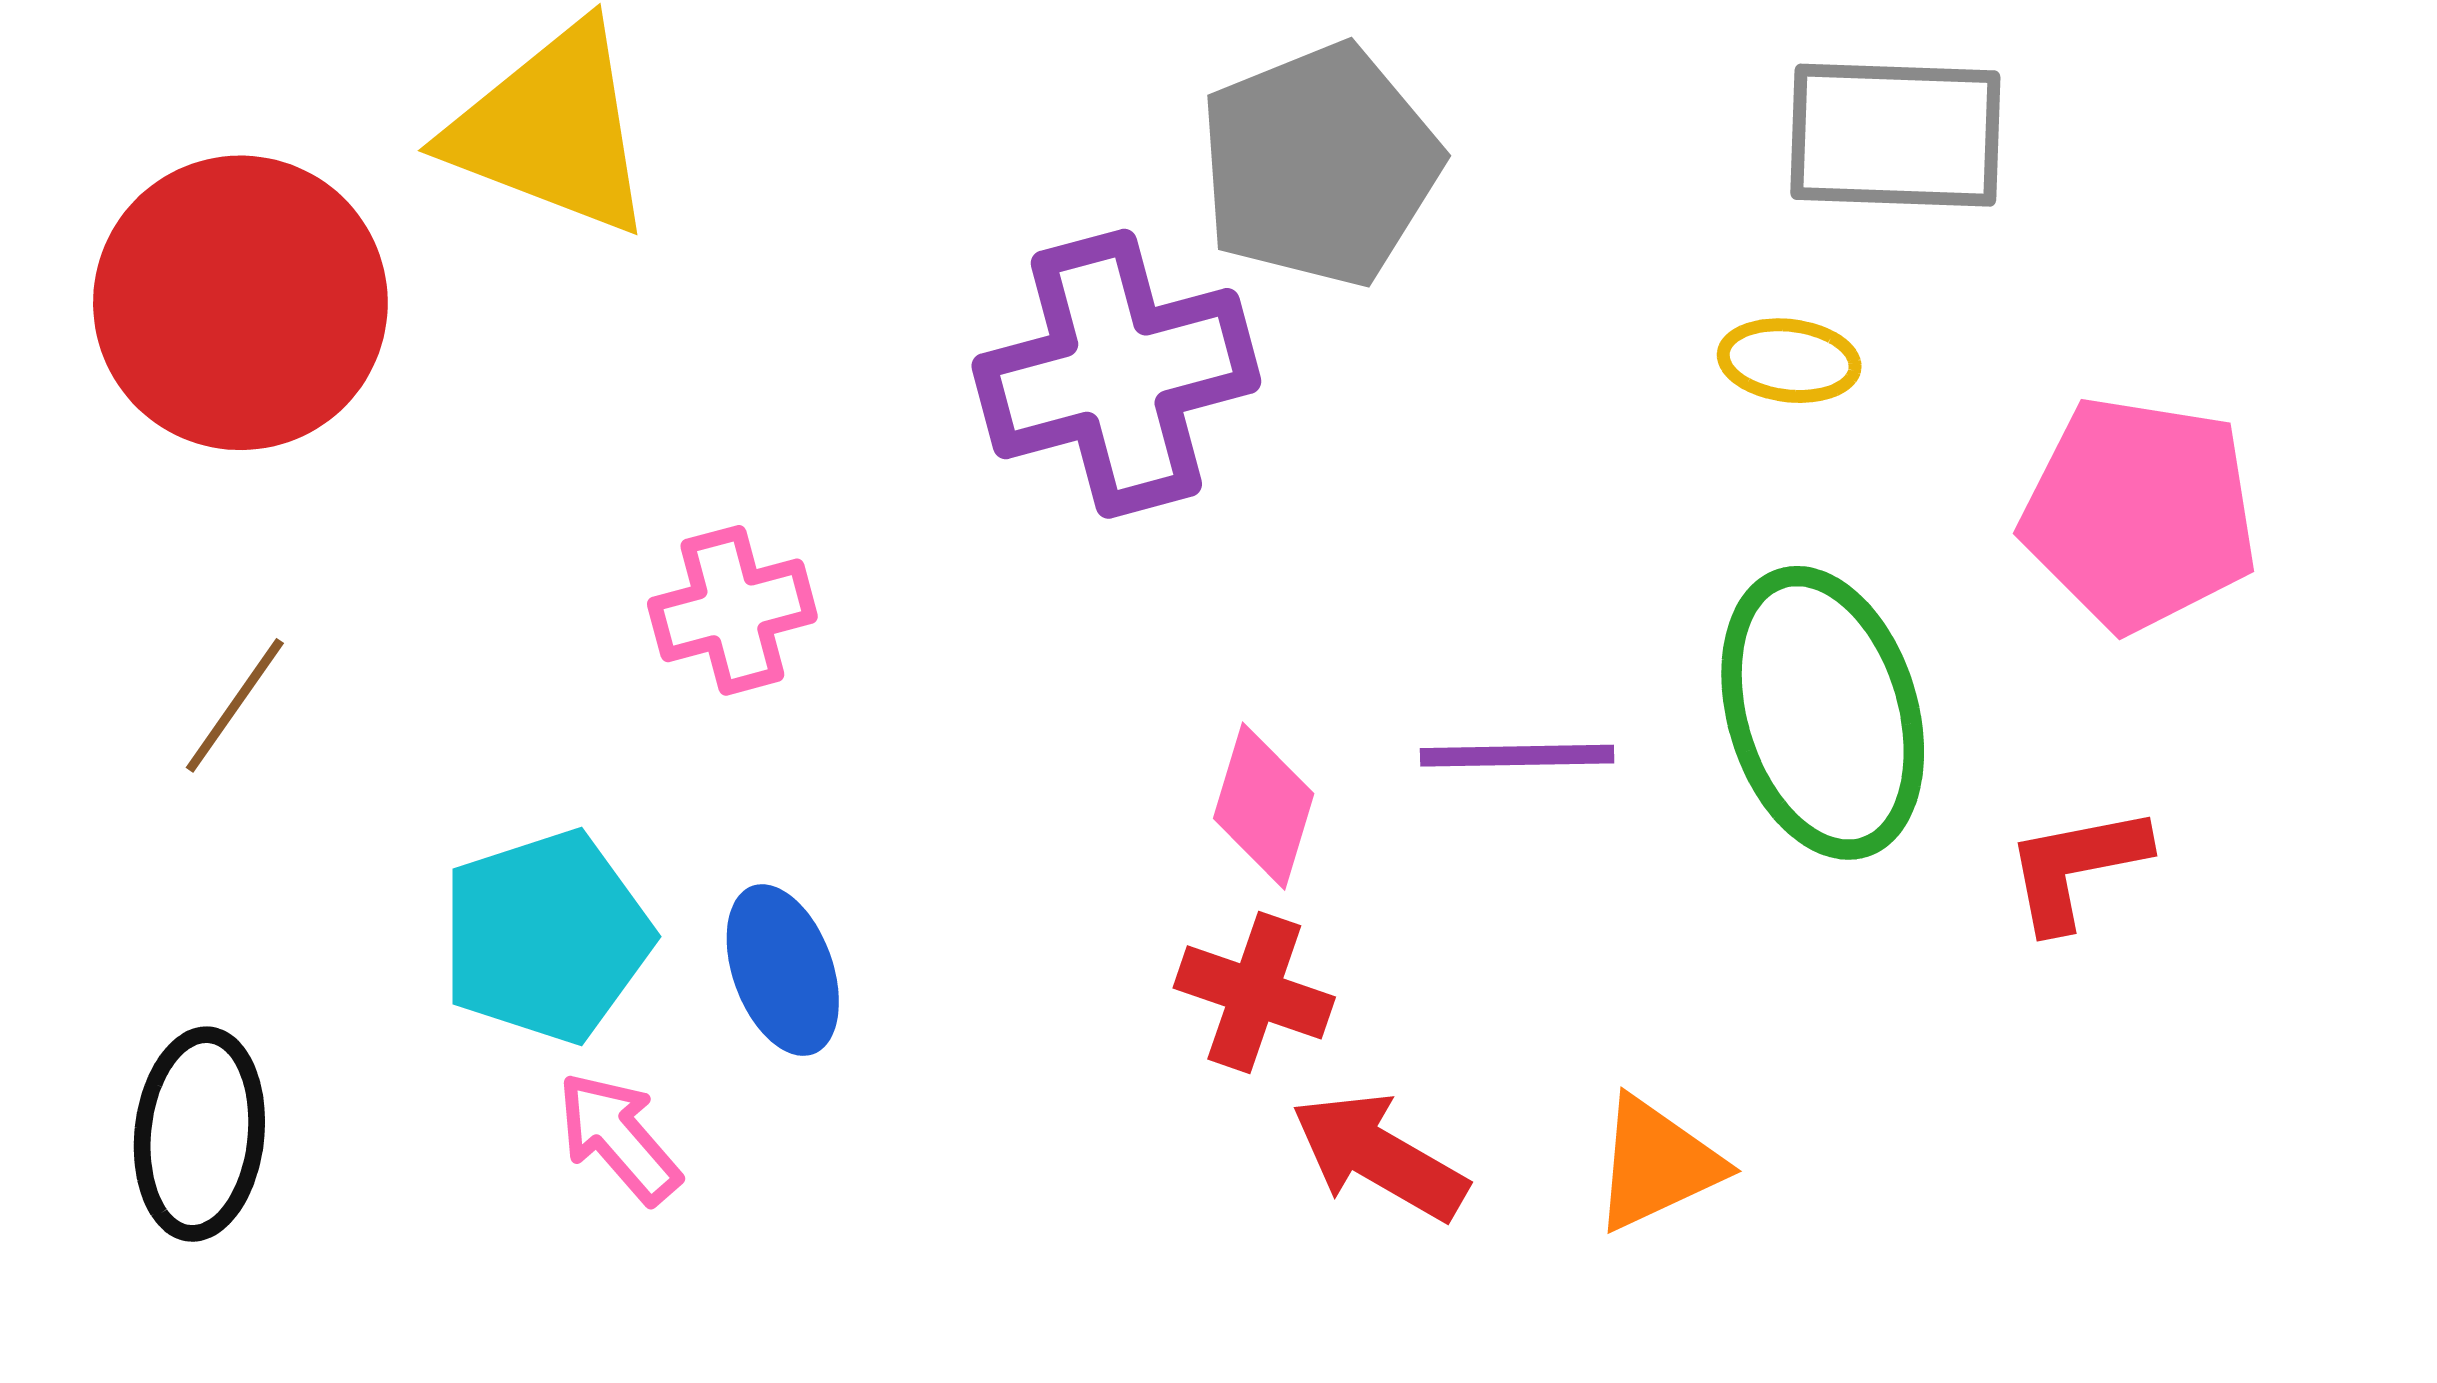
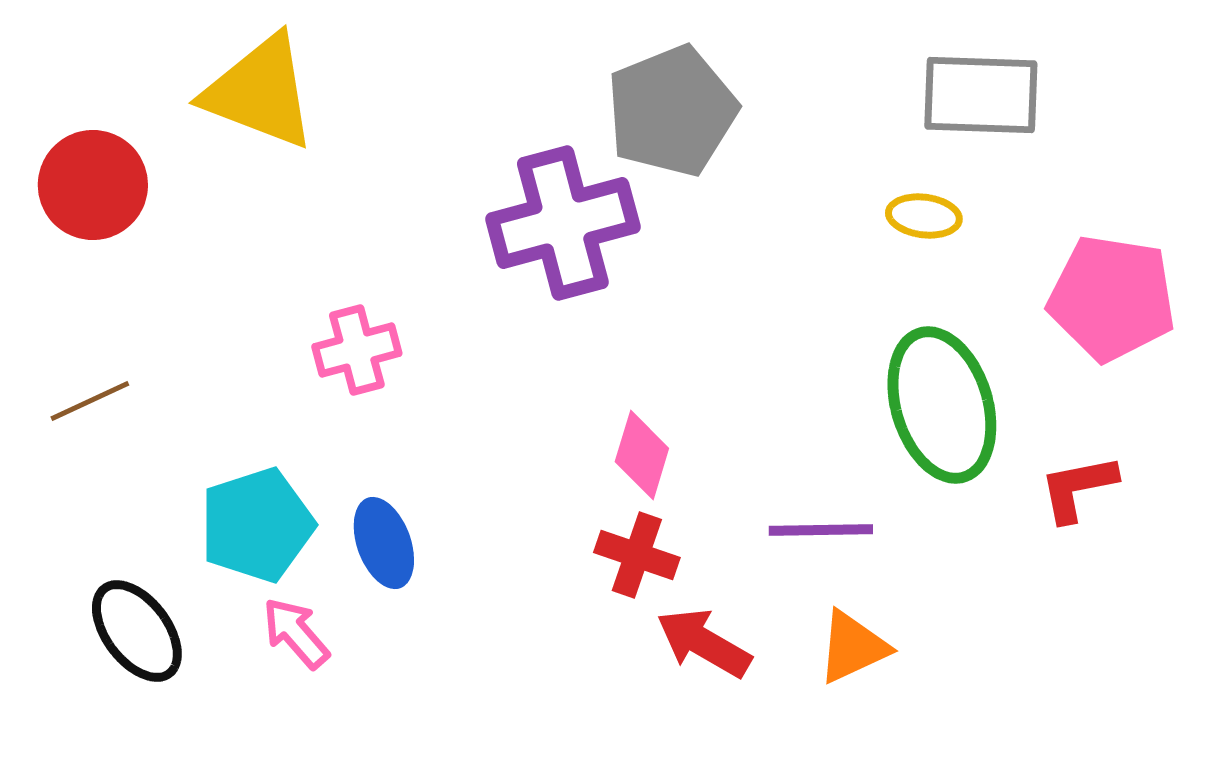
red circle: (240, 303) -> (93, 185), size x0.7
brown line: (235, 705) -> (90, 401), turned 30
purple line: (1517, 756) -> (821, 530), moved
black ellipse: (199, 1134) -> (137, 631), moved, turned -43

